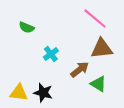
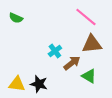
green semicircle: (27, 27) -> (16, 18), moved
cyan cross: (51, 54) -> (55, 51), moved

